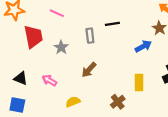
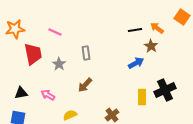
black line: (112, 24) -> (135, 30), moved
black triangle: (21, 78) -> (21, 93), turned -32
yellow rectangle: (139, 83) -> (142, 97), moved

